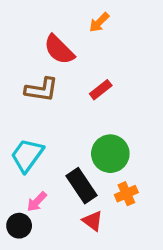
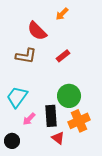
black rectangle: (82, 186) -> (51, 116), turned 30
orange cross: (126, 194) -> (79, 121), size x1.5
pink arrow: (37, 202) -> (29, 119), moved

